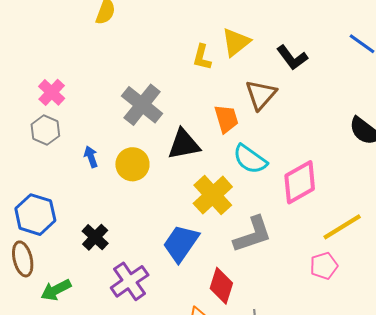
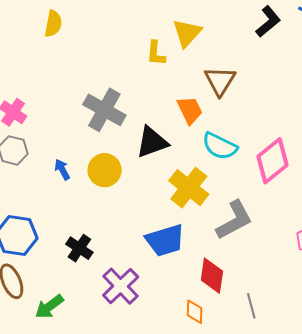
black L-shape: (292, 58) -> (268, 22), moved, turned -84
blue trapezoid: (181, 243) -> (165, 240), turned -132

